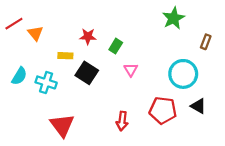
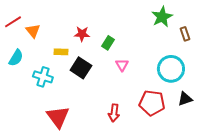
brown rectangle: (206, 42) -> (185, 34), moved, turned -40
cyan semicircle: (19, 76) -> (16, 58), moved
black triangle: (198, 106) -> (185, 99), turned -49

